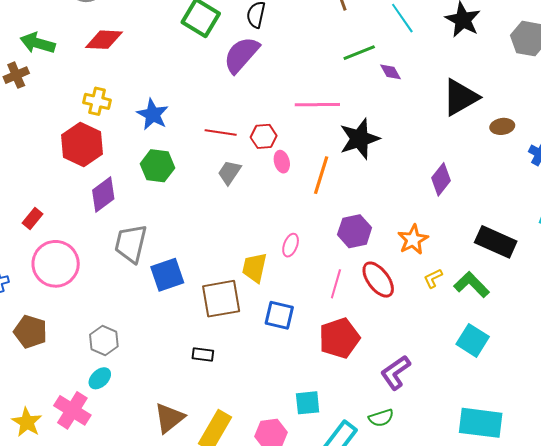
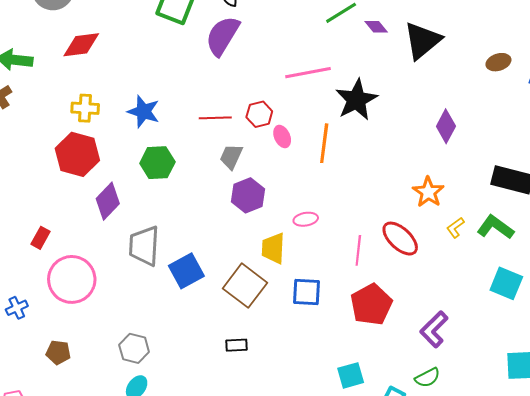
black triangle: (460, 97) -> (422, 41), moved
purple hexagon: (355, 231) -> (248, 195), moved
pink ellipse: (291, 245) -> (306, 219), turned 70
brown square: (221, 299) -> (245, 286), turned -33
brown pentagon: (30, 332) -> (58, 352), size x0.7

